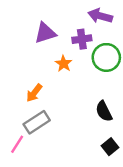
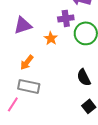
purple triangle: (45, 33) -> (23, 25), moved
gray rectangle: (37, 122) -> (29, 86), turned 45

